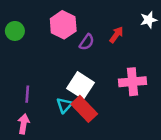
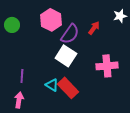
purple semicircle: (87, 42) -> (70, 34), size x1.5
white square: (80, 85) -> (66, 56), moved
cyan triangle: (64, 105) -> (52, 85), turned -40

